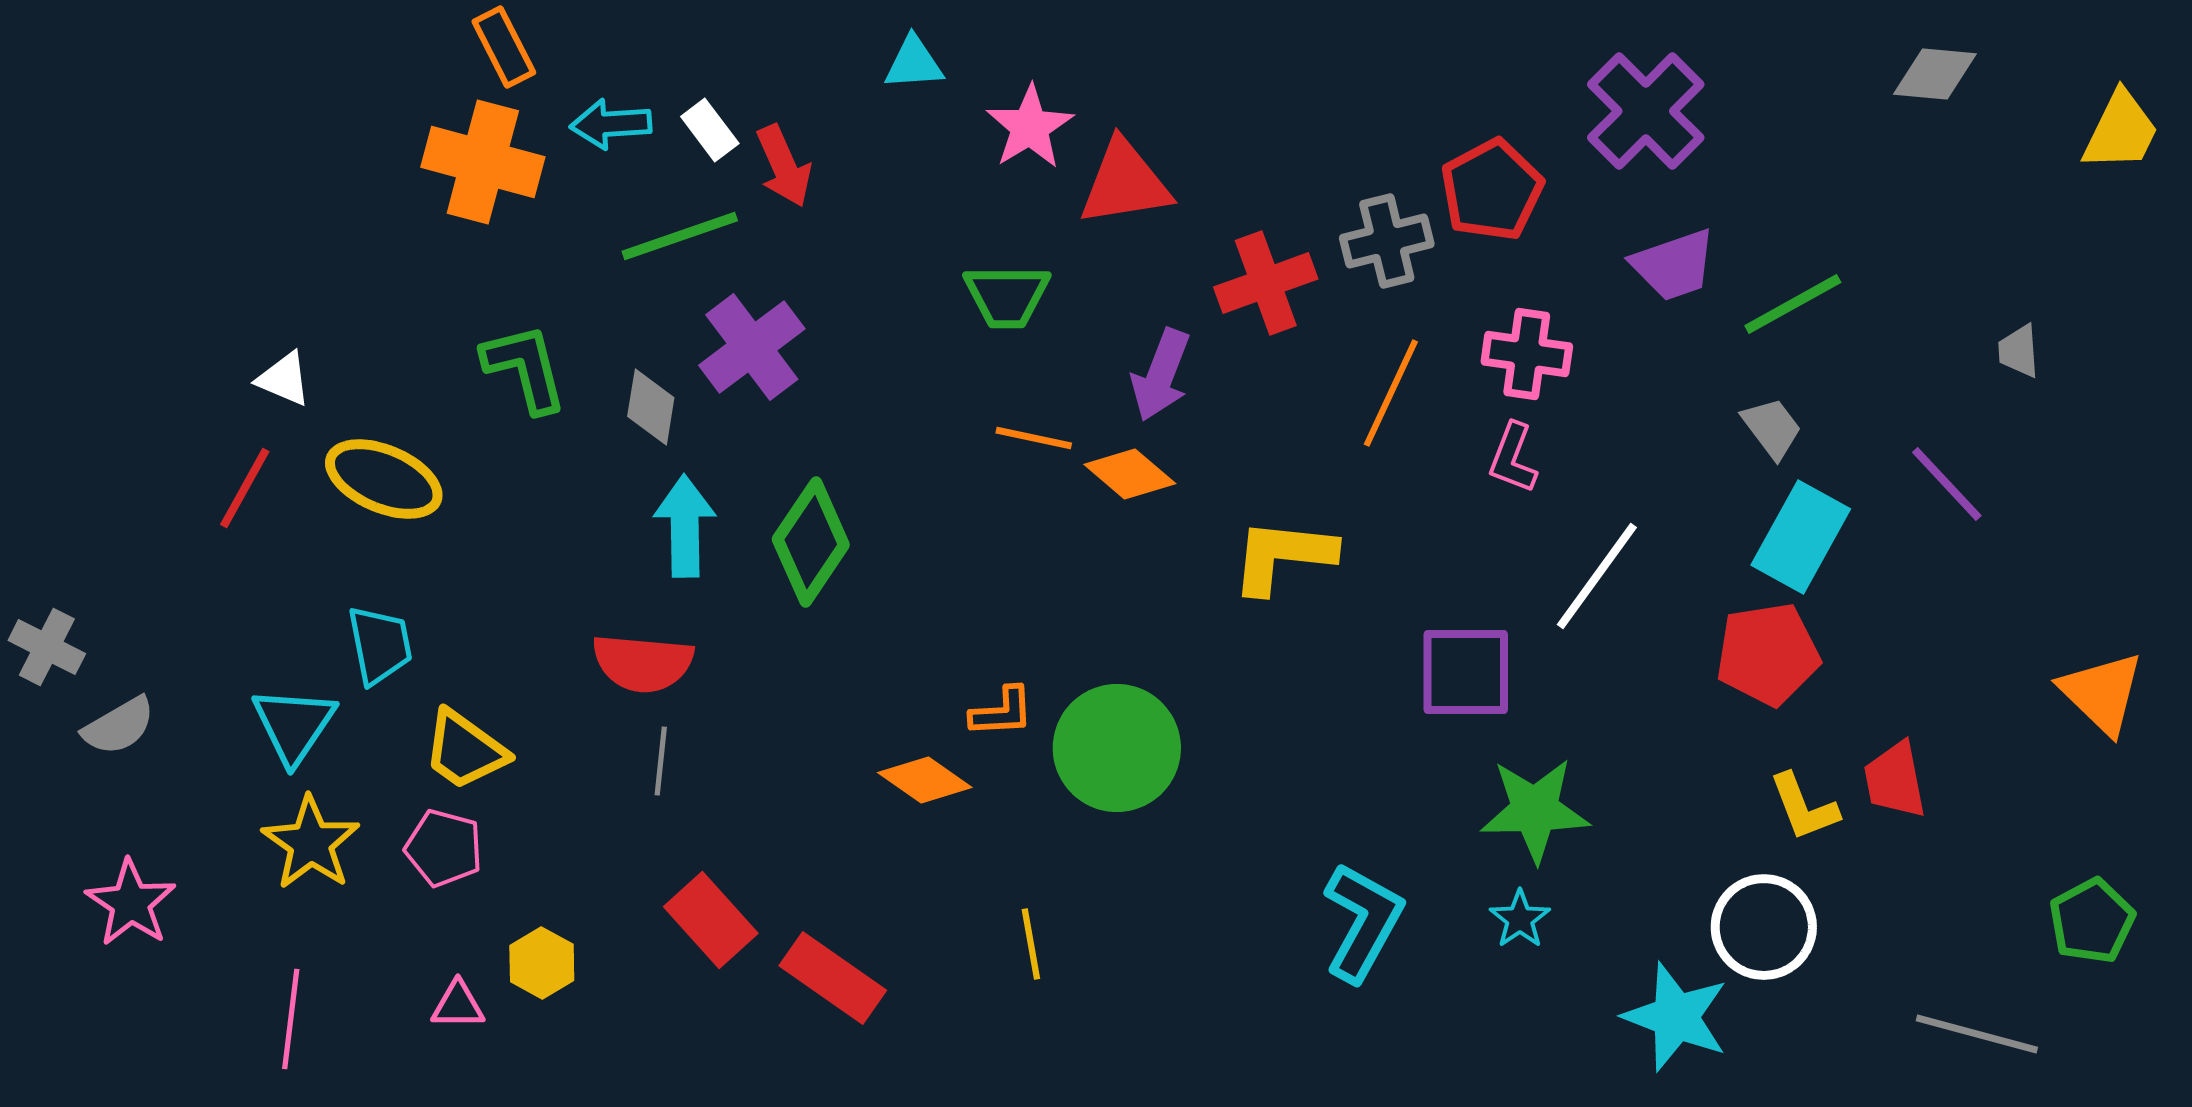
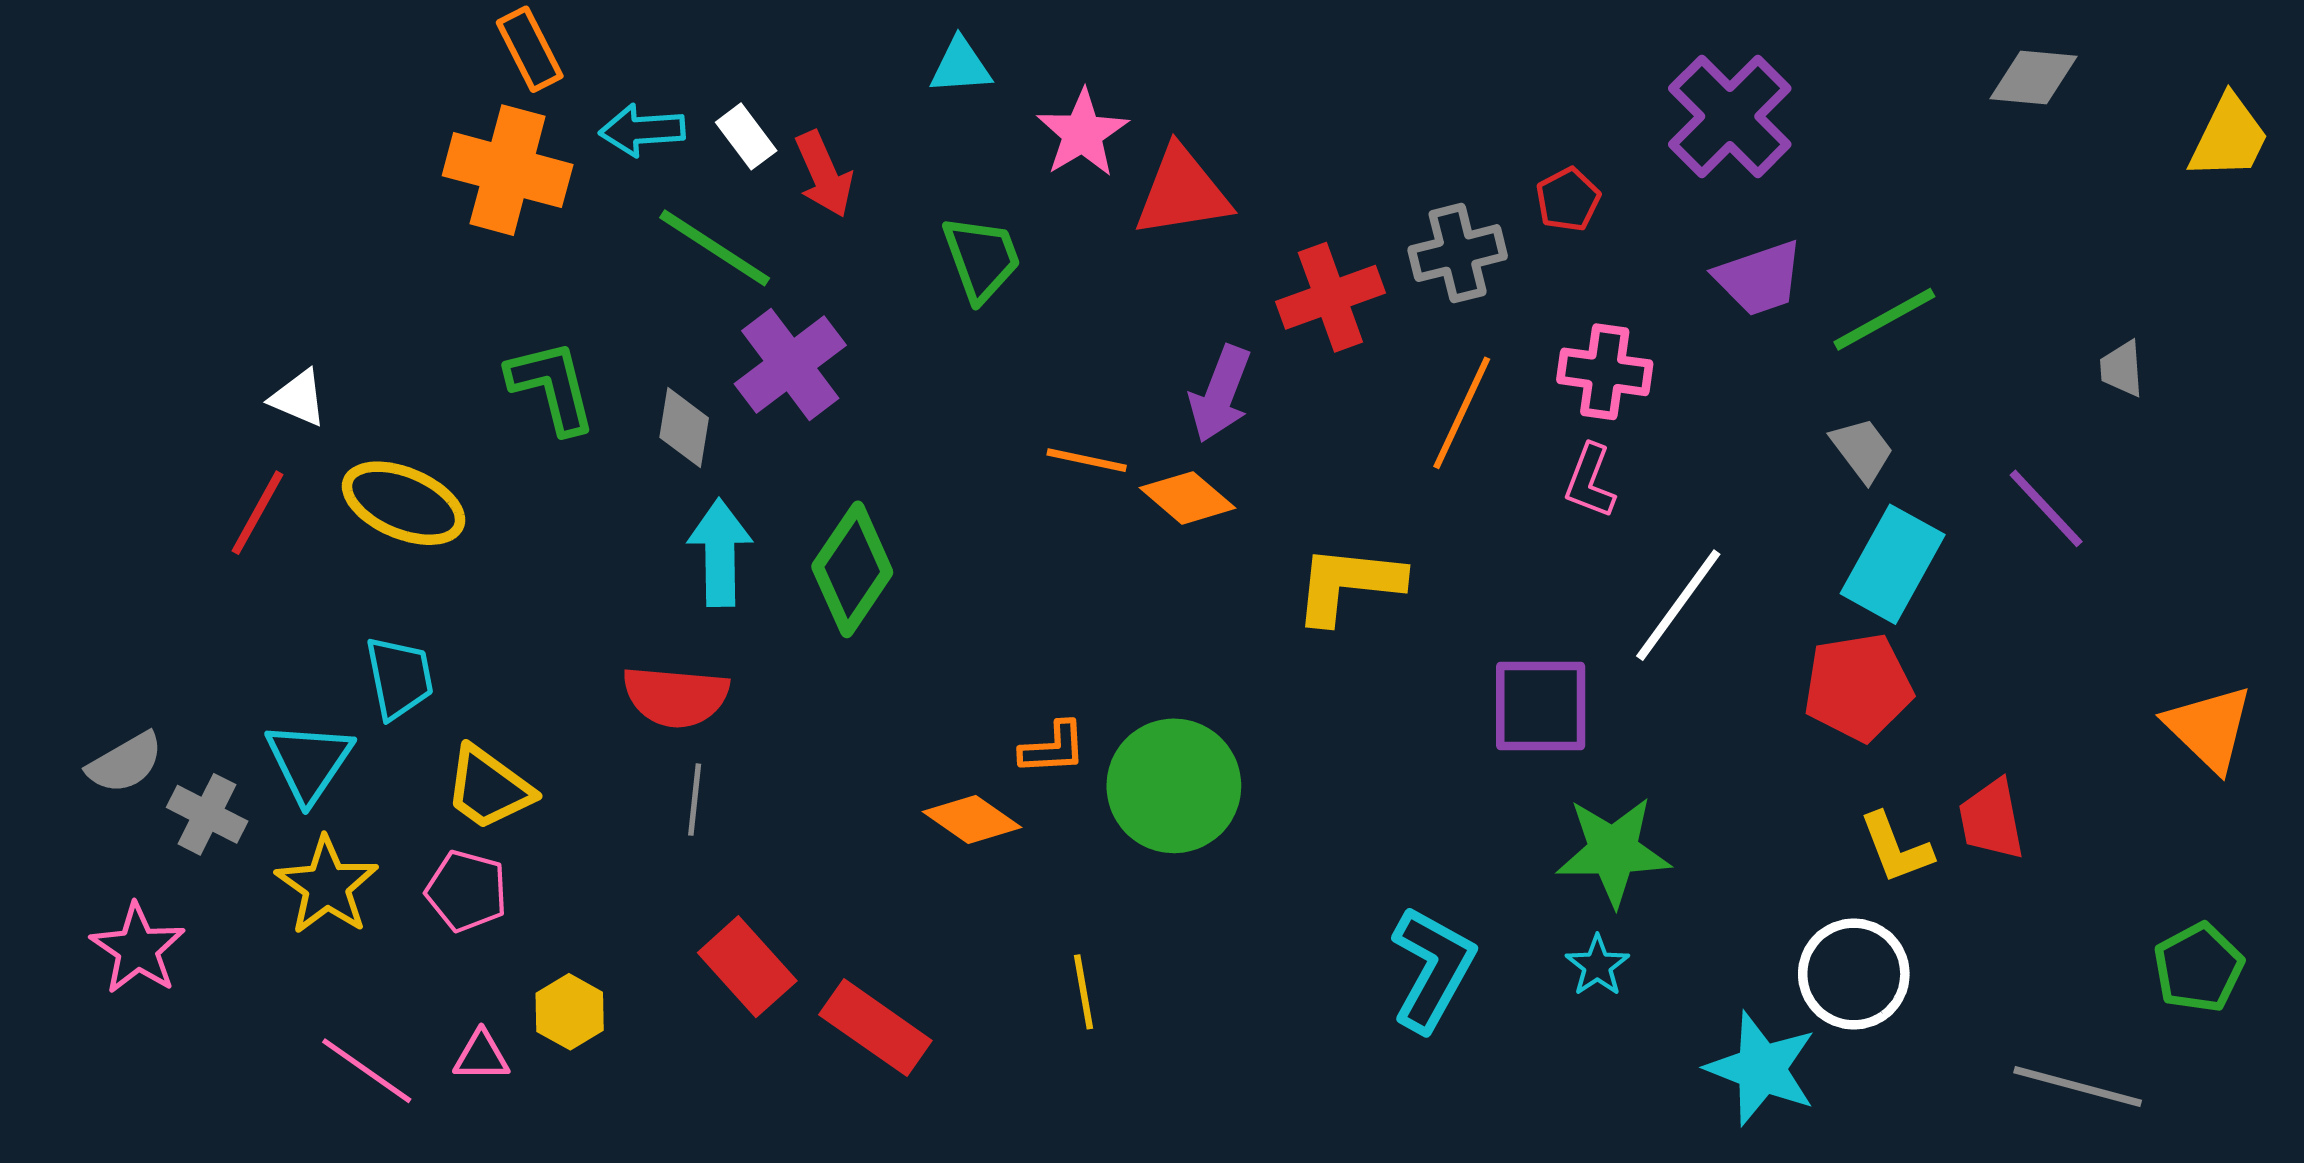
red pentagon: (1492, 190) -> (1568, 199), size x0.6
green line: (680, 236) -> (715, 248), turned 52
green trapezoid: (1007, 296) -> (982, 258), moved, turned -110
gray cross: (47, 647) -> (207, 814), moved
pink line: (291, 1019) -> (367, 1071), moved, turned -62

